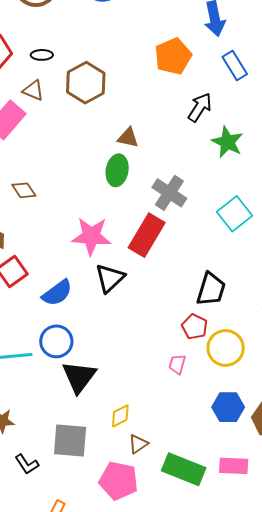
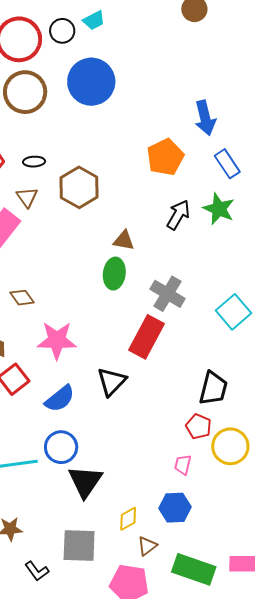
brown triangle: (33, 90) -> (27, 197), turned 35
black arrow: (200, 107) -> (178, 215), moved
green star: (227, 142) -> (219, 209), moved
pink star: (91, 236) -> (57, 340), moved
blue hexagon: (228, 407) -> (175, 508), moved

